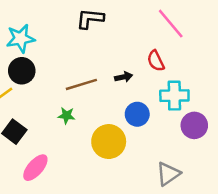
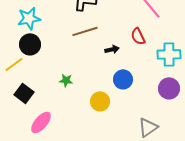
brown line: (81, 84) -> (85, 31), moved
cyan cross: (174, 96) -> (169, 54), moved
yellow circle: (109, 142) -> (100, 101), size x0.7

